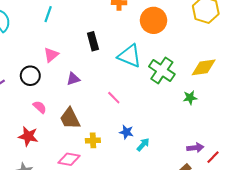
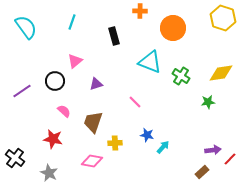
black rectangle: (93, 41) -> (114, 36), moved
green cross: (162, 70) -> (181, 76), size x0.7
brown trapezoid: (70, 119) -> (93, 122), turned 45

